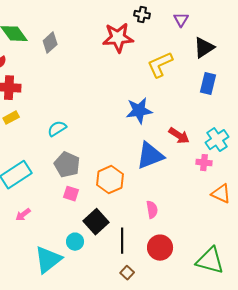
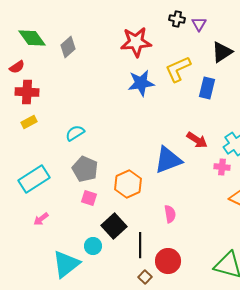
black cross: (142, 15) -> (177, 19), moved
blue rectangle: (208, 84) -> (207, 88), moved
blue star: (139, 111) -> (141, 83), moved
red circle: (160, 248) -> (168, 261), moved

